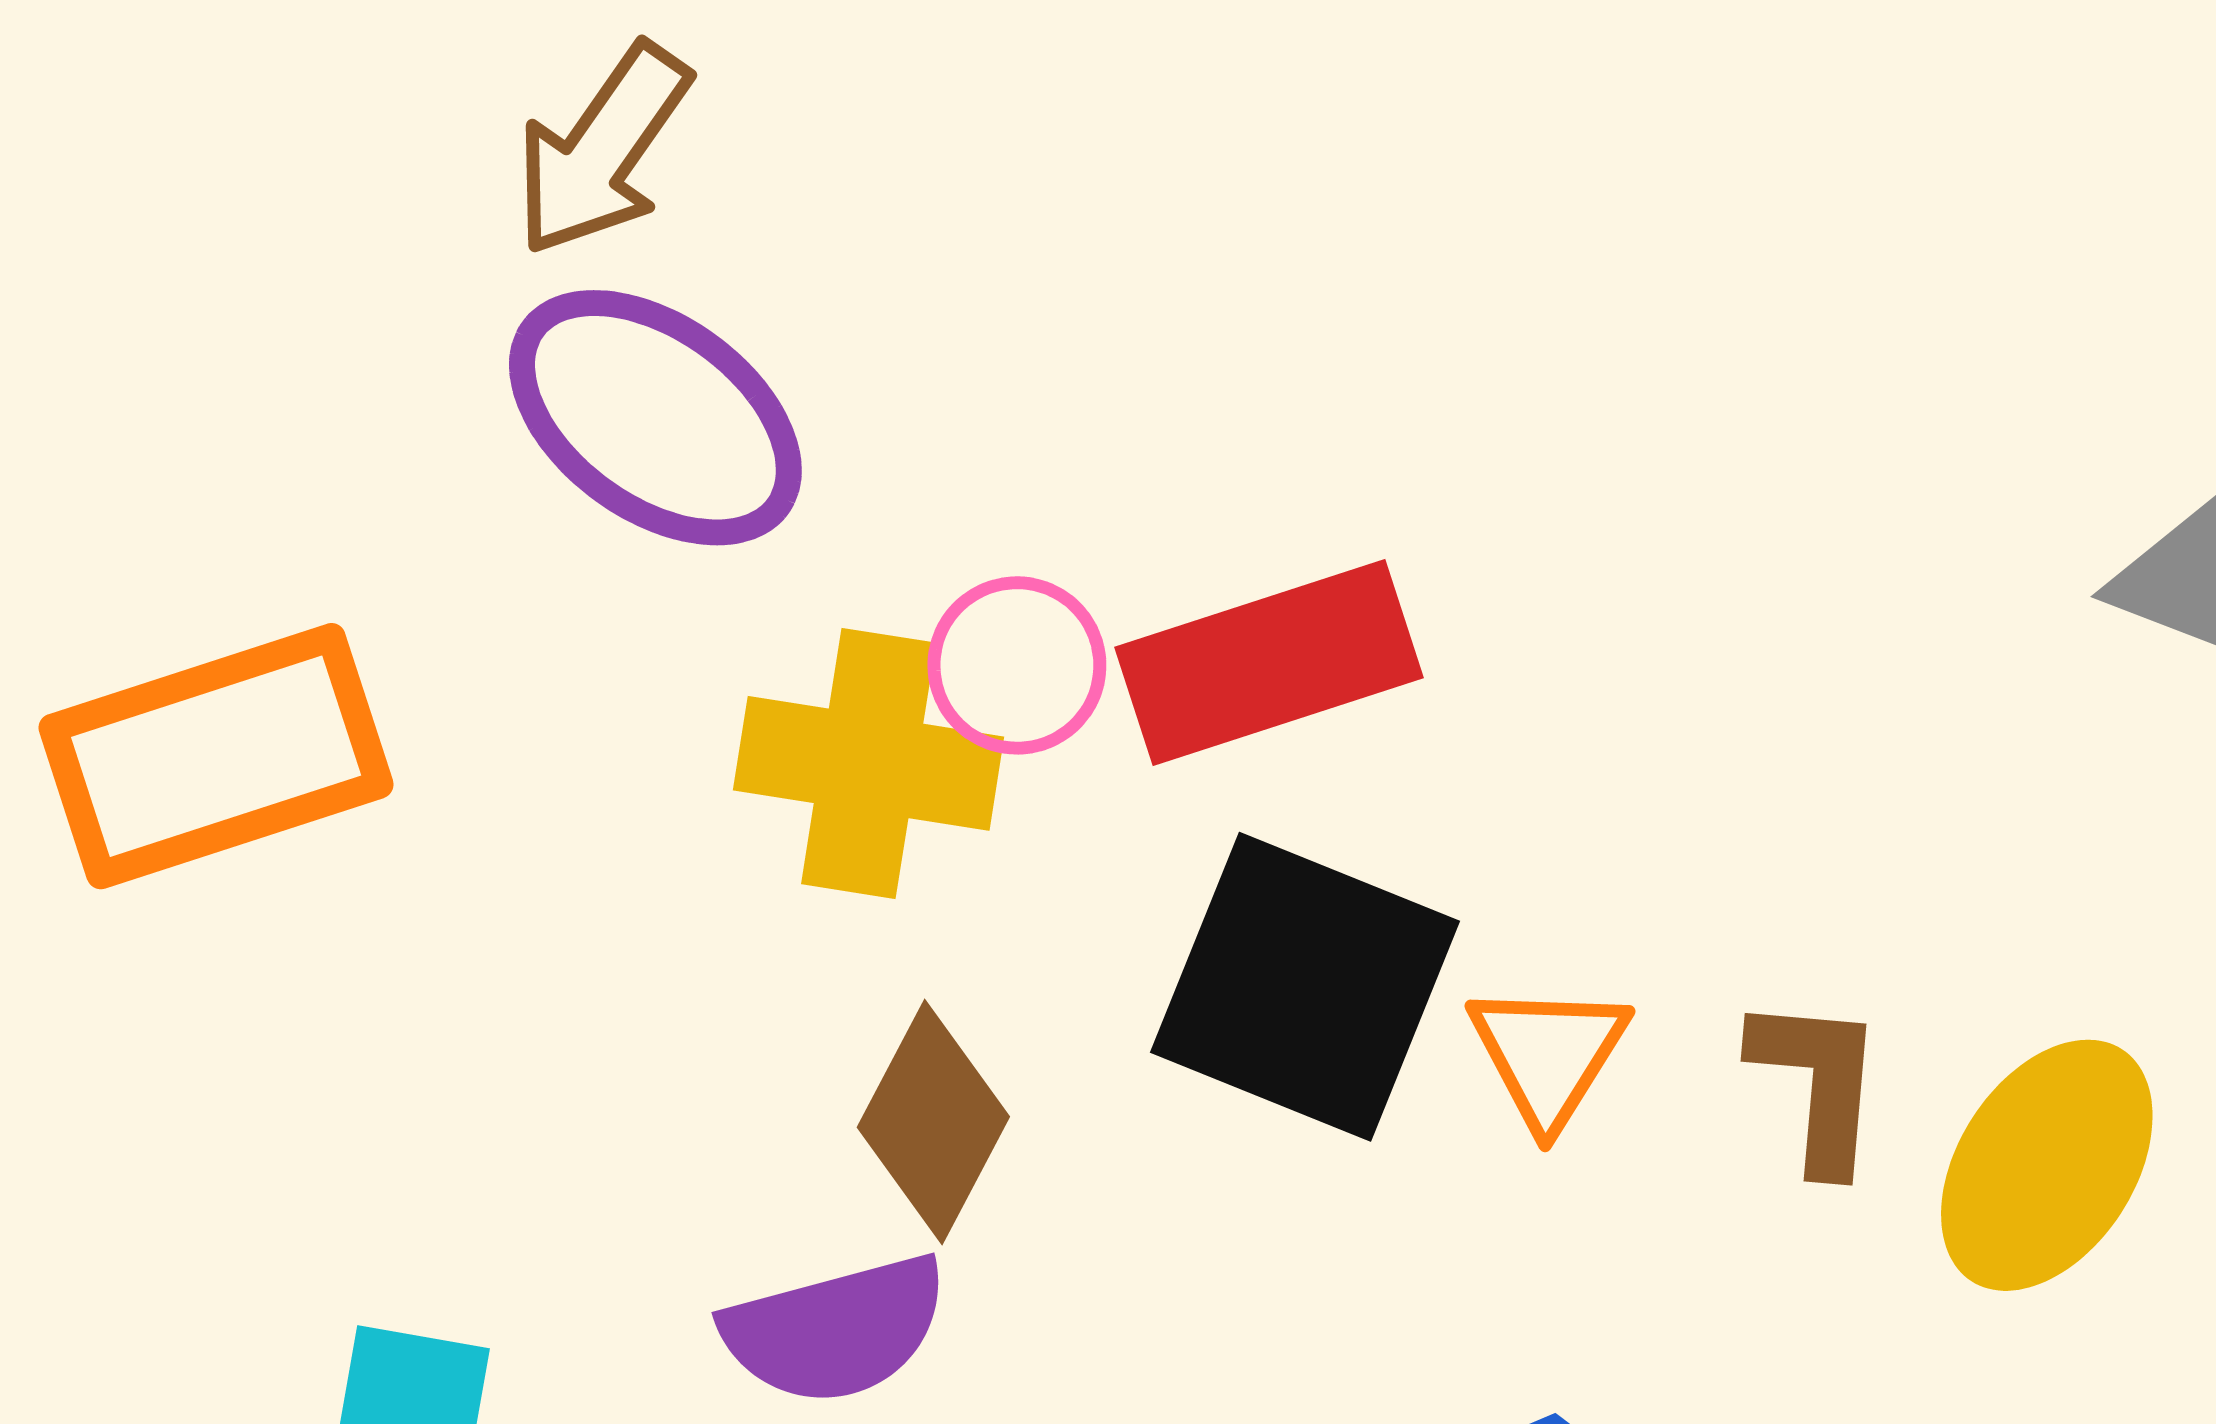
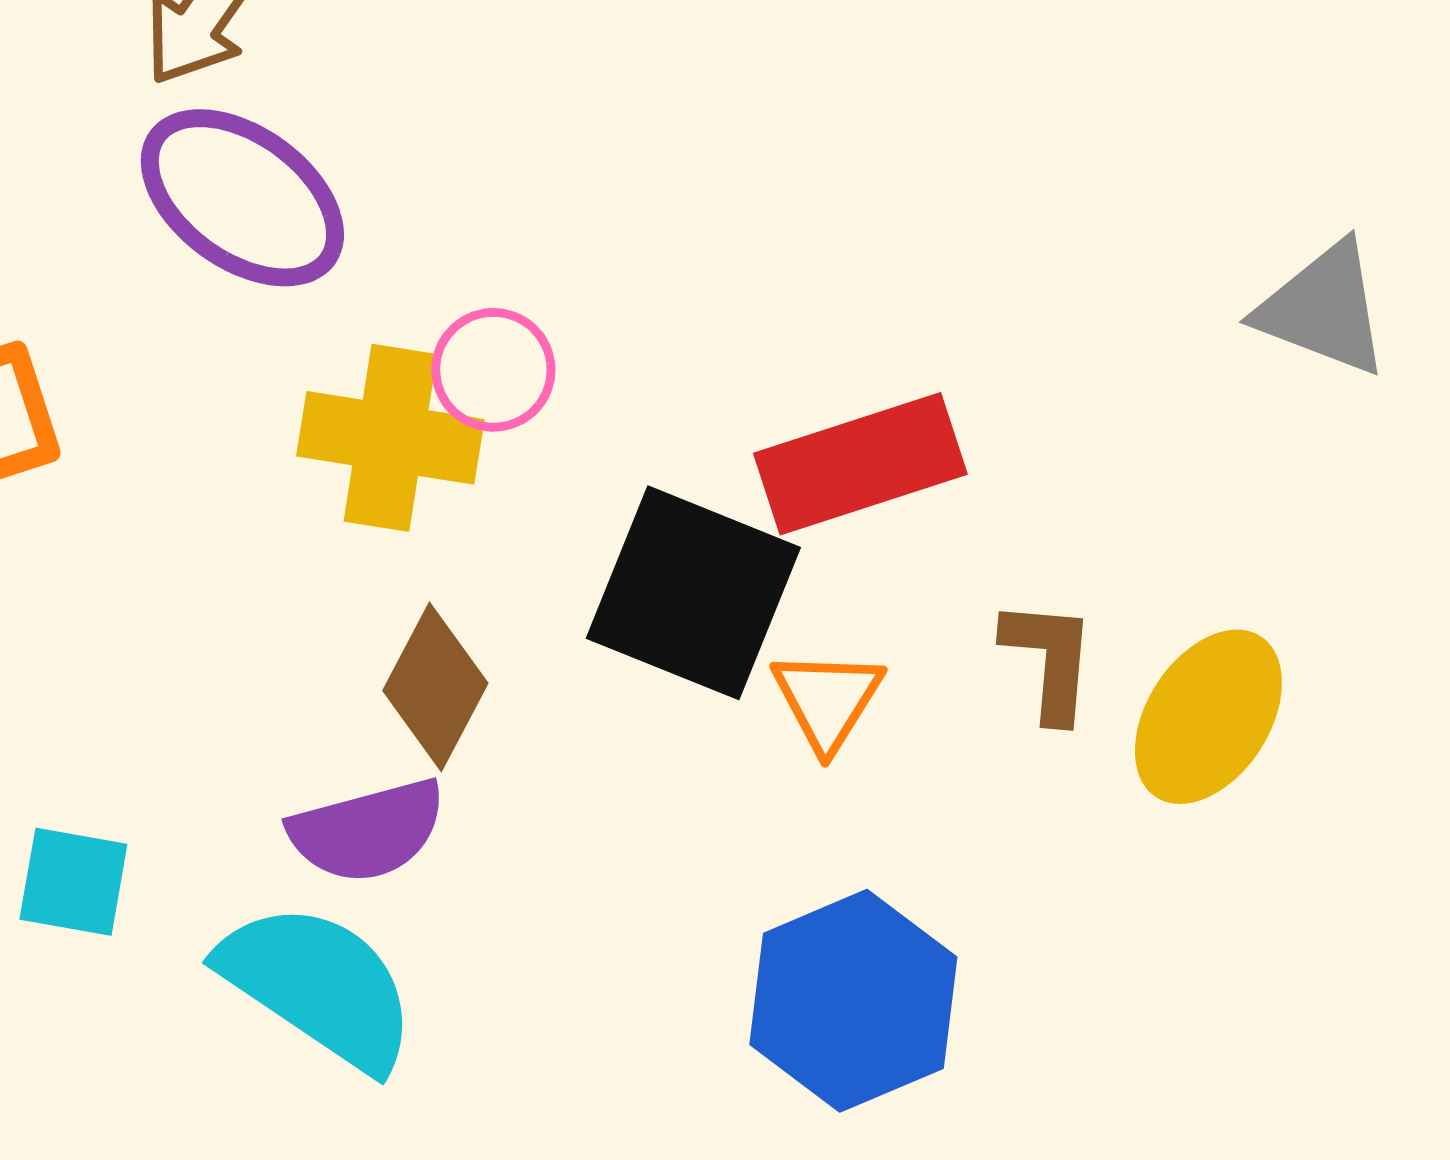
red rectangle: (1269, 663) -> (860, 464), moved
orange triangle: (1548, 1054) -> (827, 700), moved

